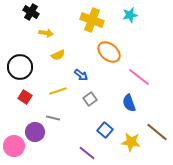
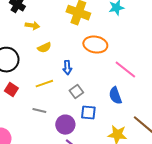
orange ellipse: (109, 52) -> (95, 45), turned -30
blue arrow: (81, 75) -> (67, 68), turned 48
blue square: (105, 130) -> (88, 113), moved, turned -35
purple circle: (35, 132) -> (65, 125), moved

